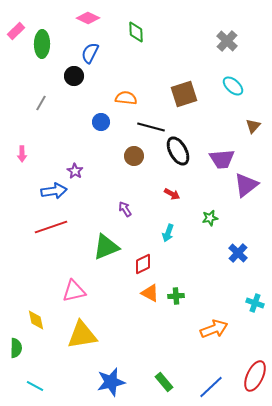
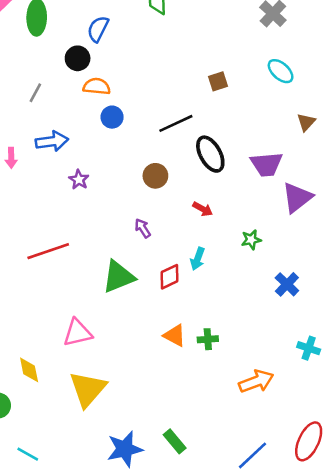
brown square: (184, 94) -> (218, 81), size x0.6
orange semicircle: (126, 98) -> (97, 86), moved
black line: (151, 127) -> (176, 123), turned -40
brown circle: (134, 156) -> (155, 176), moved
blue arrow: (54, 191) -> (52, 141), moved
red diamond: (143, 264) -> (169, 277), moved
yellow triangle: (82, 335) -> (88, 389), turned -40
green rectangle: (164, 382) -> (175, 441), moved

